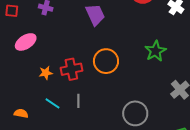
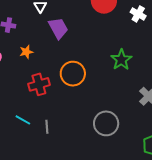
orange star: (46, 73) -> (26, 52), moved
gray line: (78, 101) -> (47, 127), moved

